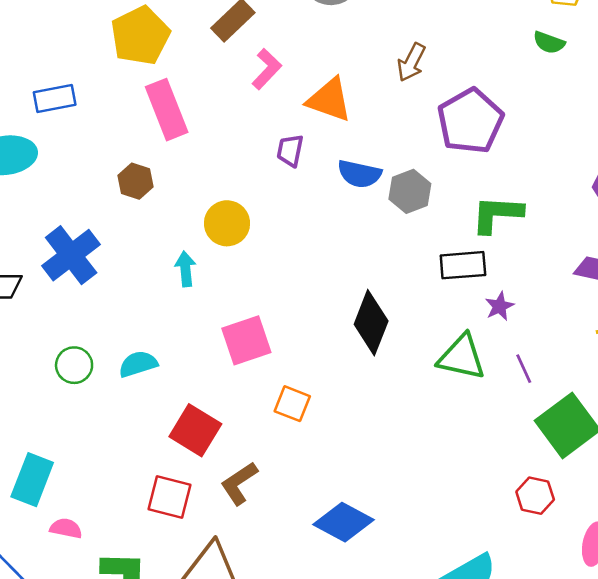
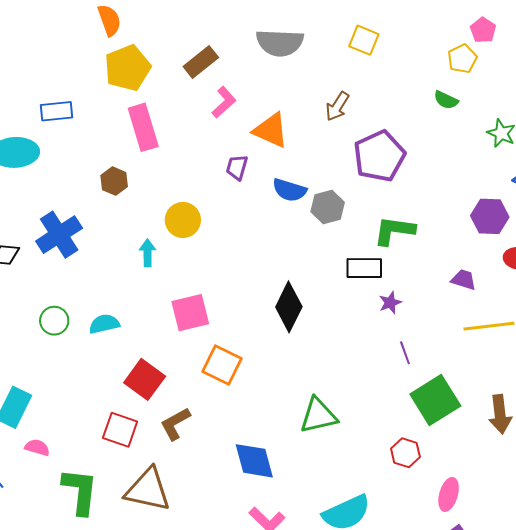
green triangle: (462, 357) -> (318, 416), moved, turned -30
orange square: (292, 404) -> (222, 365), size x1.4
blue diamond: (344, 522) -> (254, 461), turned 42

